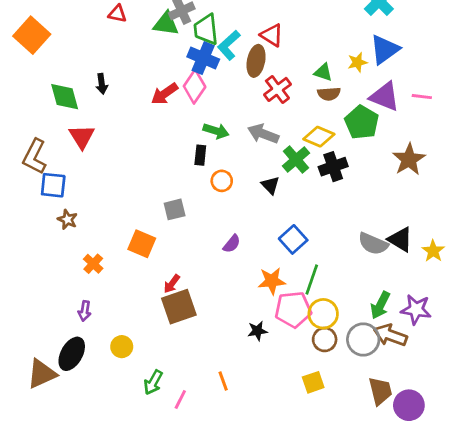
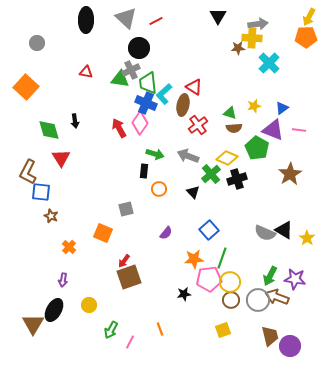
blue triangle: (385, 49) -> (282, 108), moved, size x0.6
red arrow: (165, 94) -> (119, 128), turned 96
brown triangle: (42, 374) -> (33, 324), turned -35

